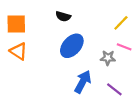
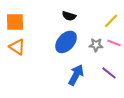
black semicircle: (63, 16) -> (69, 16), moved
gray star: (108, 58) -> (96, 45), moved
purple line: (114, 89) -> (109, 73), moved

